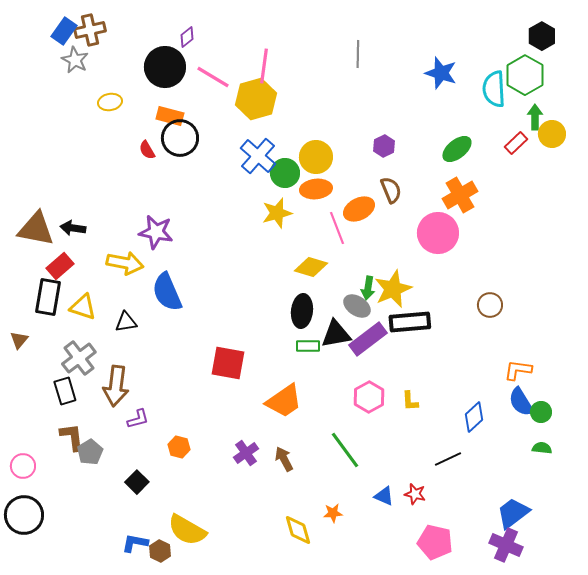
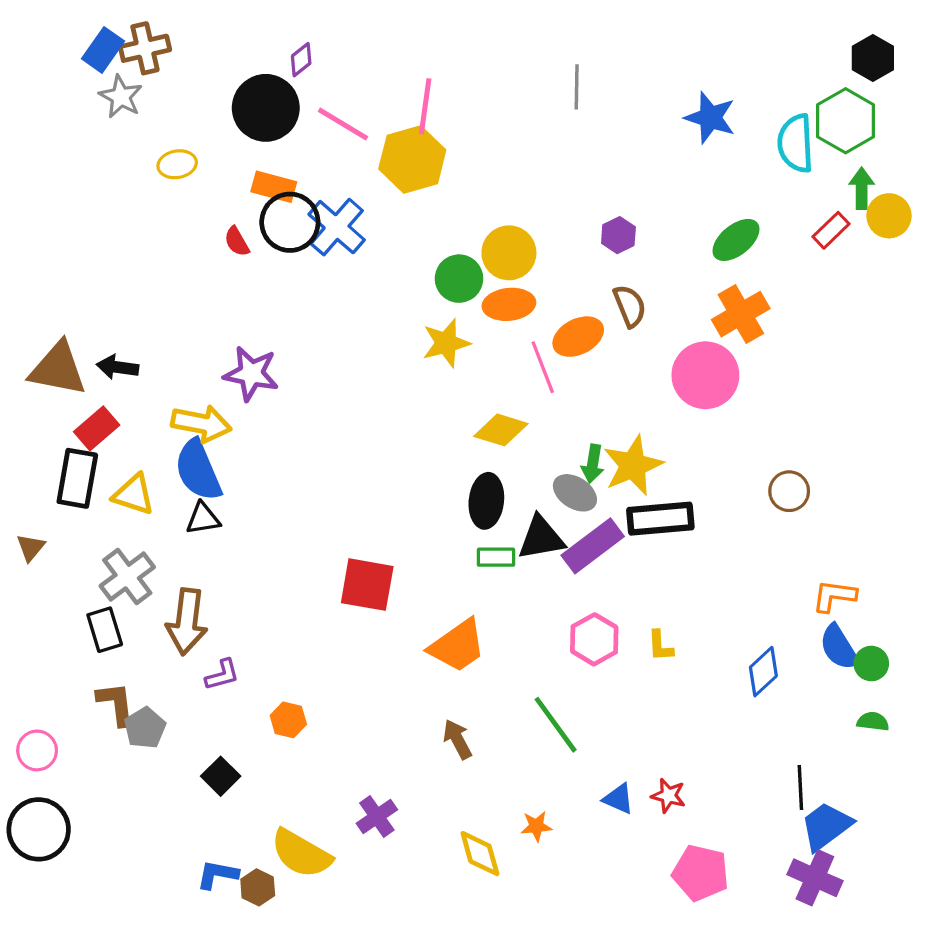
blue cross: (258, 156) -> (337, 227), moved
blue semicircle: (167, 292) -> (198, 470), moved
purple cross: (246, 453) -> (377, 817), moved
black line: (448, 459) -> (800, 788), moved, turned -68

